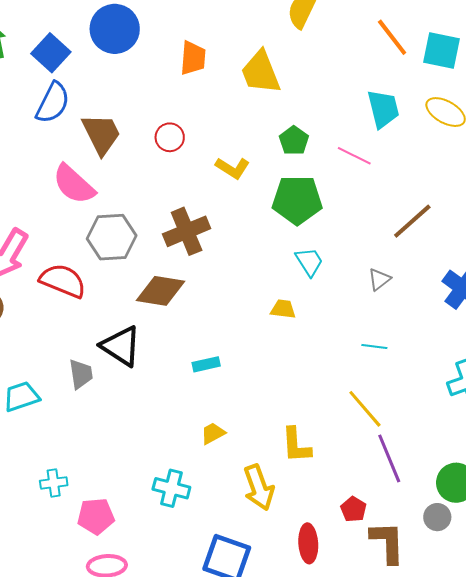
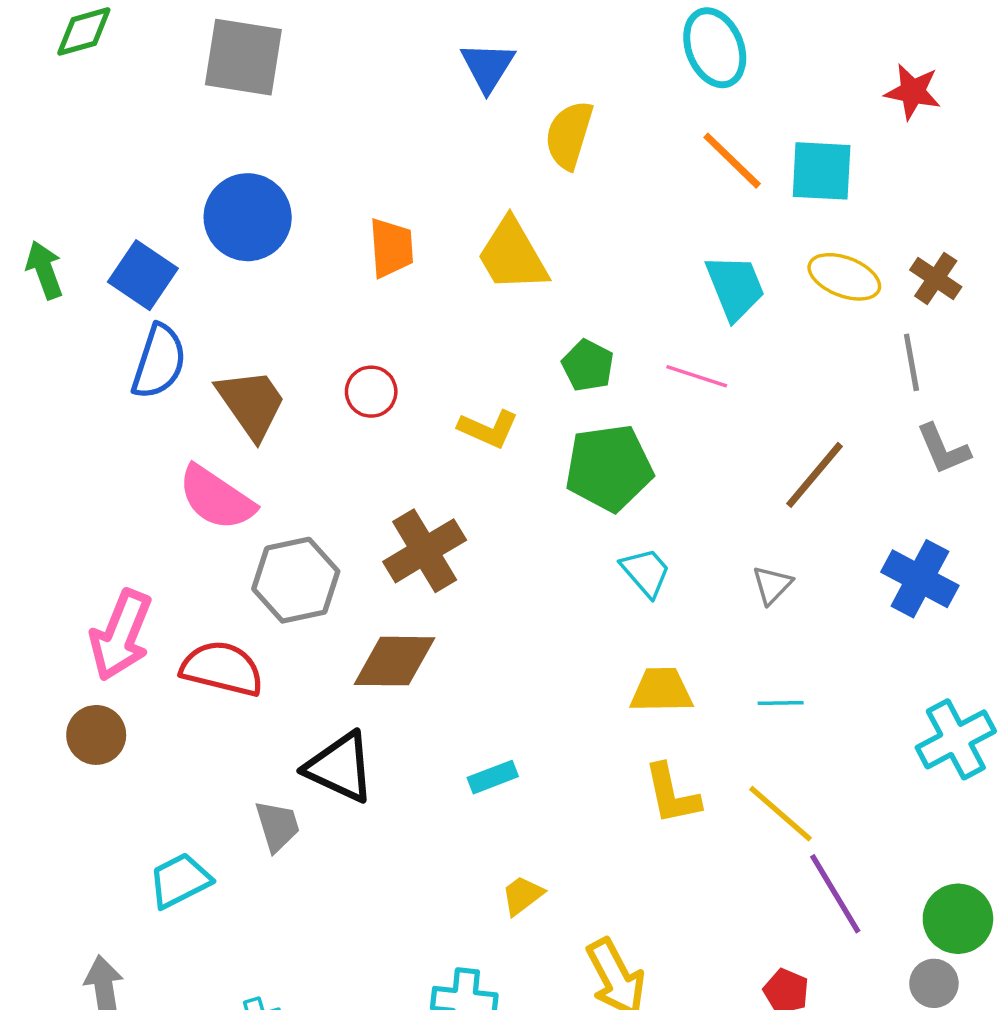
yellow trapezoid: (283, 309) -> (661, 690), moved, size x1.4
yellow L-shape: (296, 445) -> (672, 794), moved

